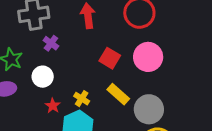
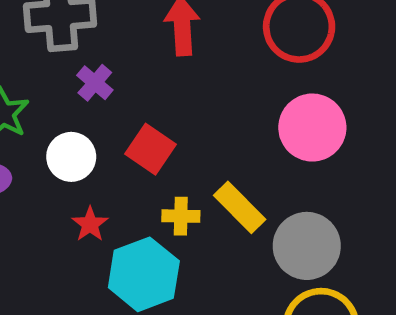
red square: (110, 58) -> (150, 149), moved
yellow cross: (82, 99) -> (181, 216), moved, turned -35

